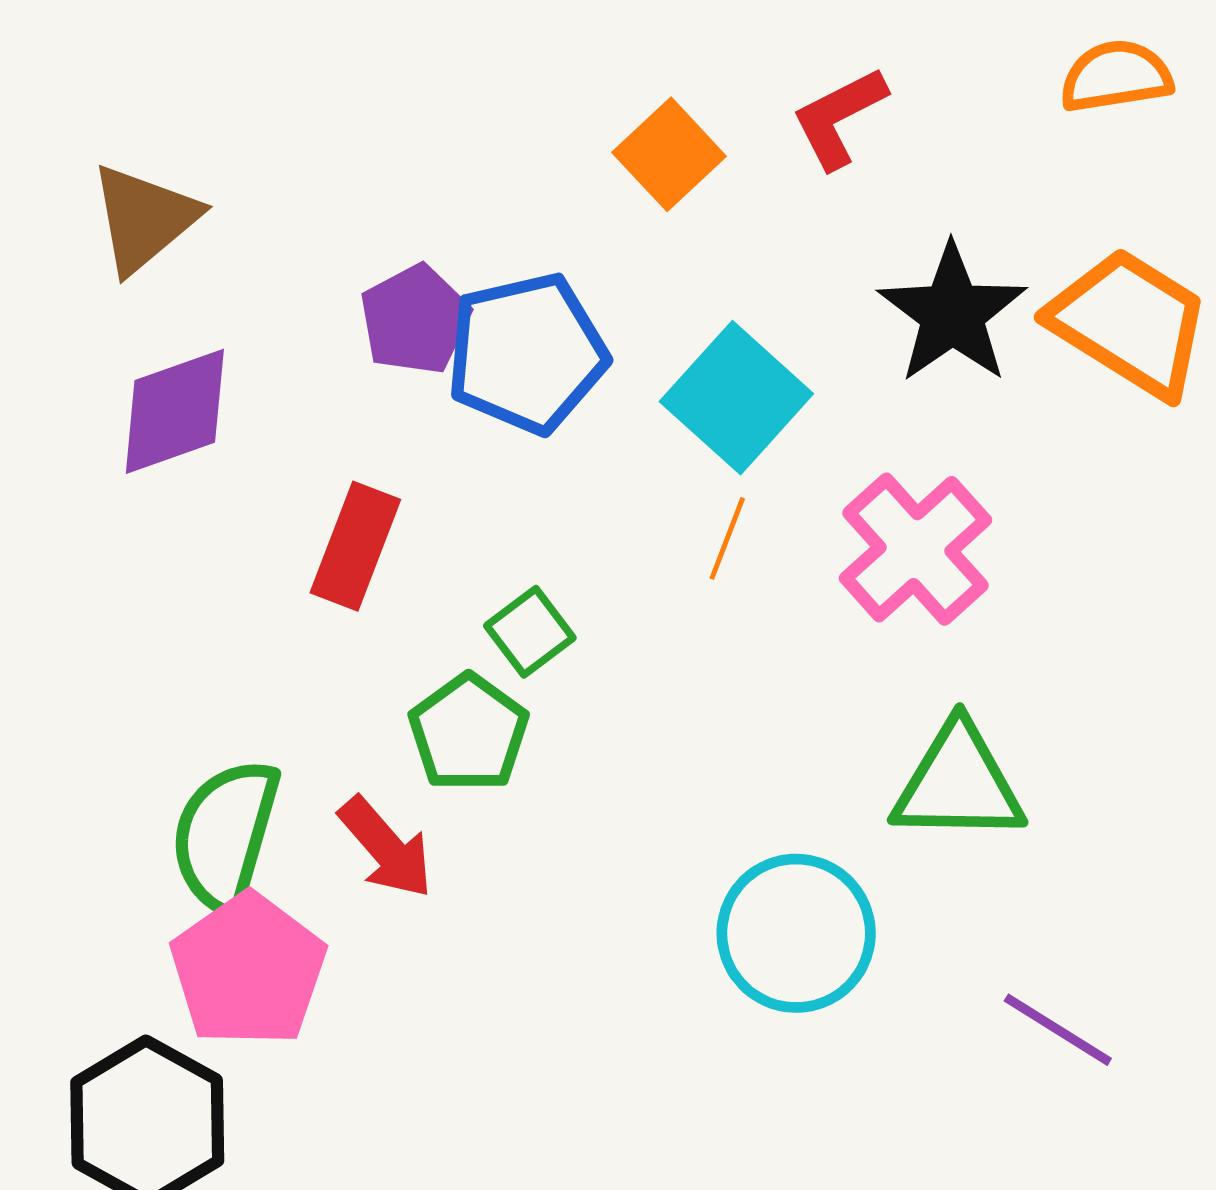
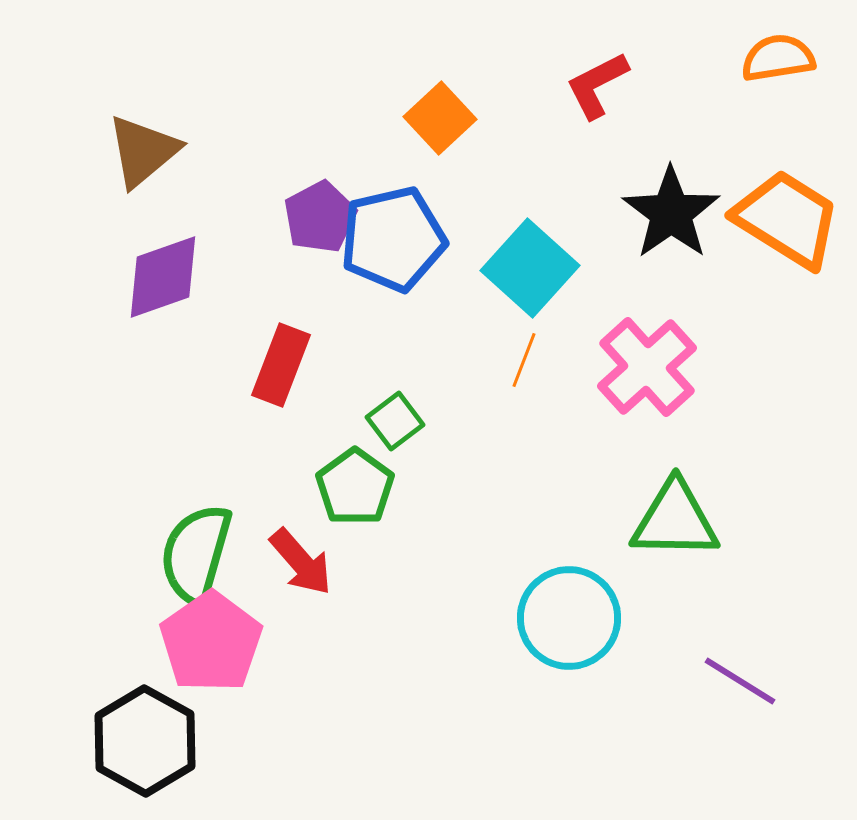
orange square: (669, 154) -> (440, 118), moved

